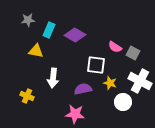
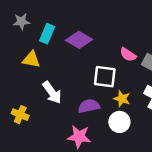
white arrow: (53, 78) -> (52, 93), turned -42
white circle: (123, 102) -> (119, 122), moved

